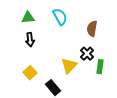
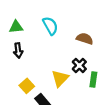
brown semicircle: (92, 29) -> (85, 39), turned 98
yellow square: (30, 73) -> (27, 86), moved

